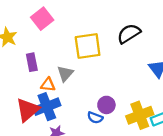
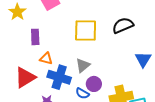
gray triangle: (65, 74) -> (83, 65), moved
blue cross: (47, 107) -> (59, 77), moved, turned 30

